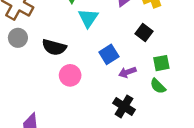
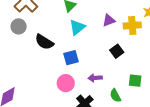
blue square: (109, 54) -> (71, 58), moved
green square: (161, 63) -> (135, 81), moved
pink circle: (70, 75) -> (66, 83), moved

